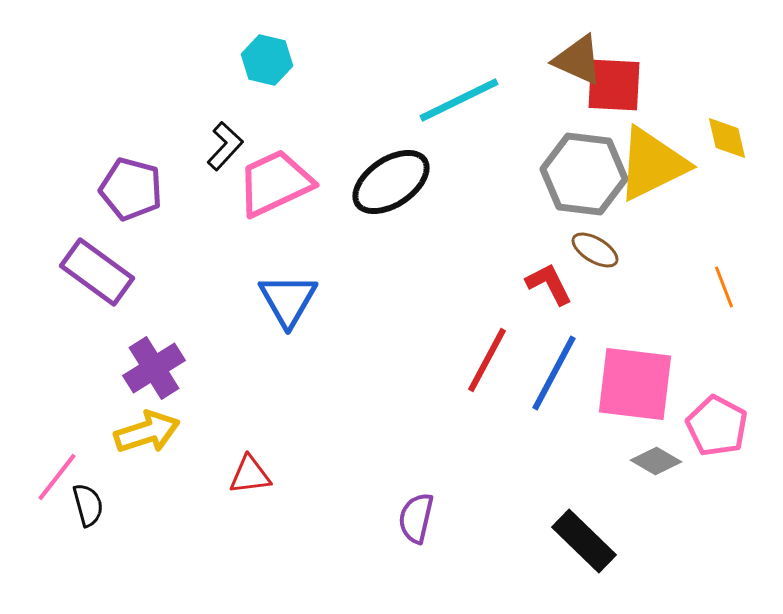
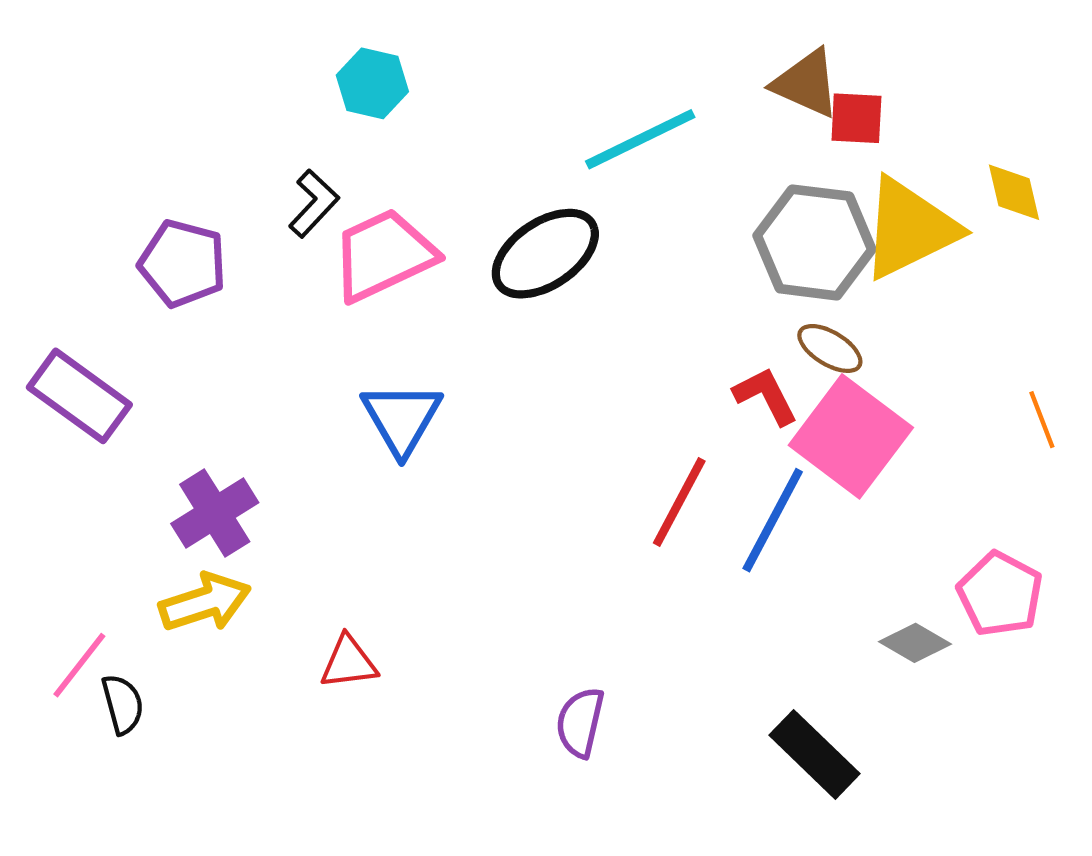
red square: (614, 85) -> (856, 118), size x0.7
purple rectangle: (97, 272) -> (79, 396), moved
orange line: (724, 287) -> (1042, 420), moved
pink square: (635, 384) -> (851, 436), moved, turned 30

